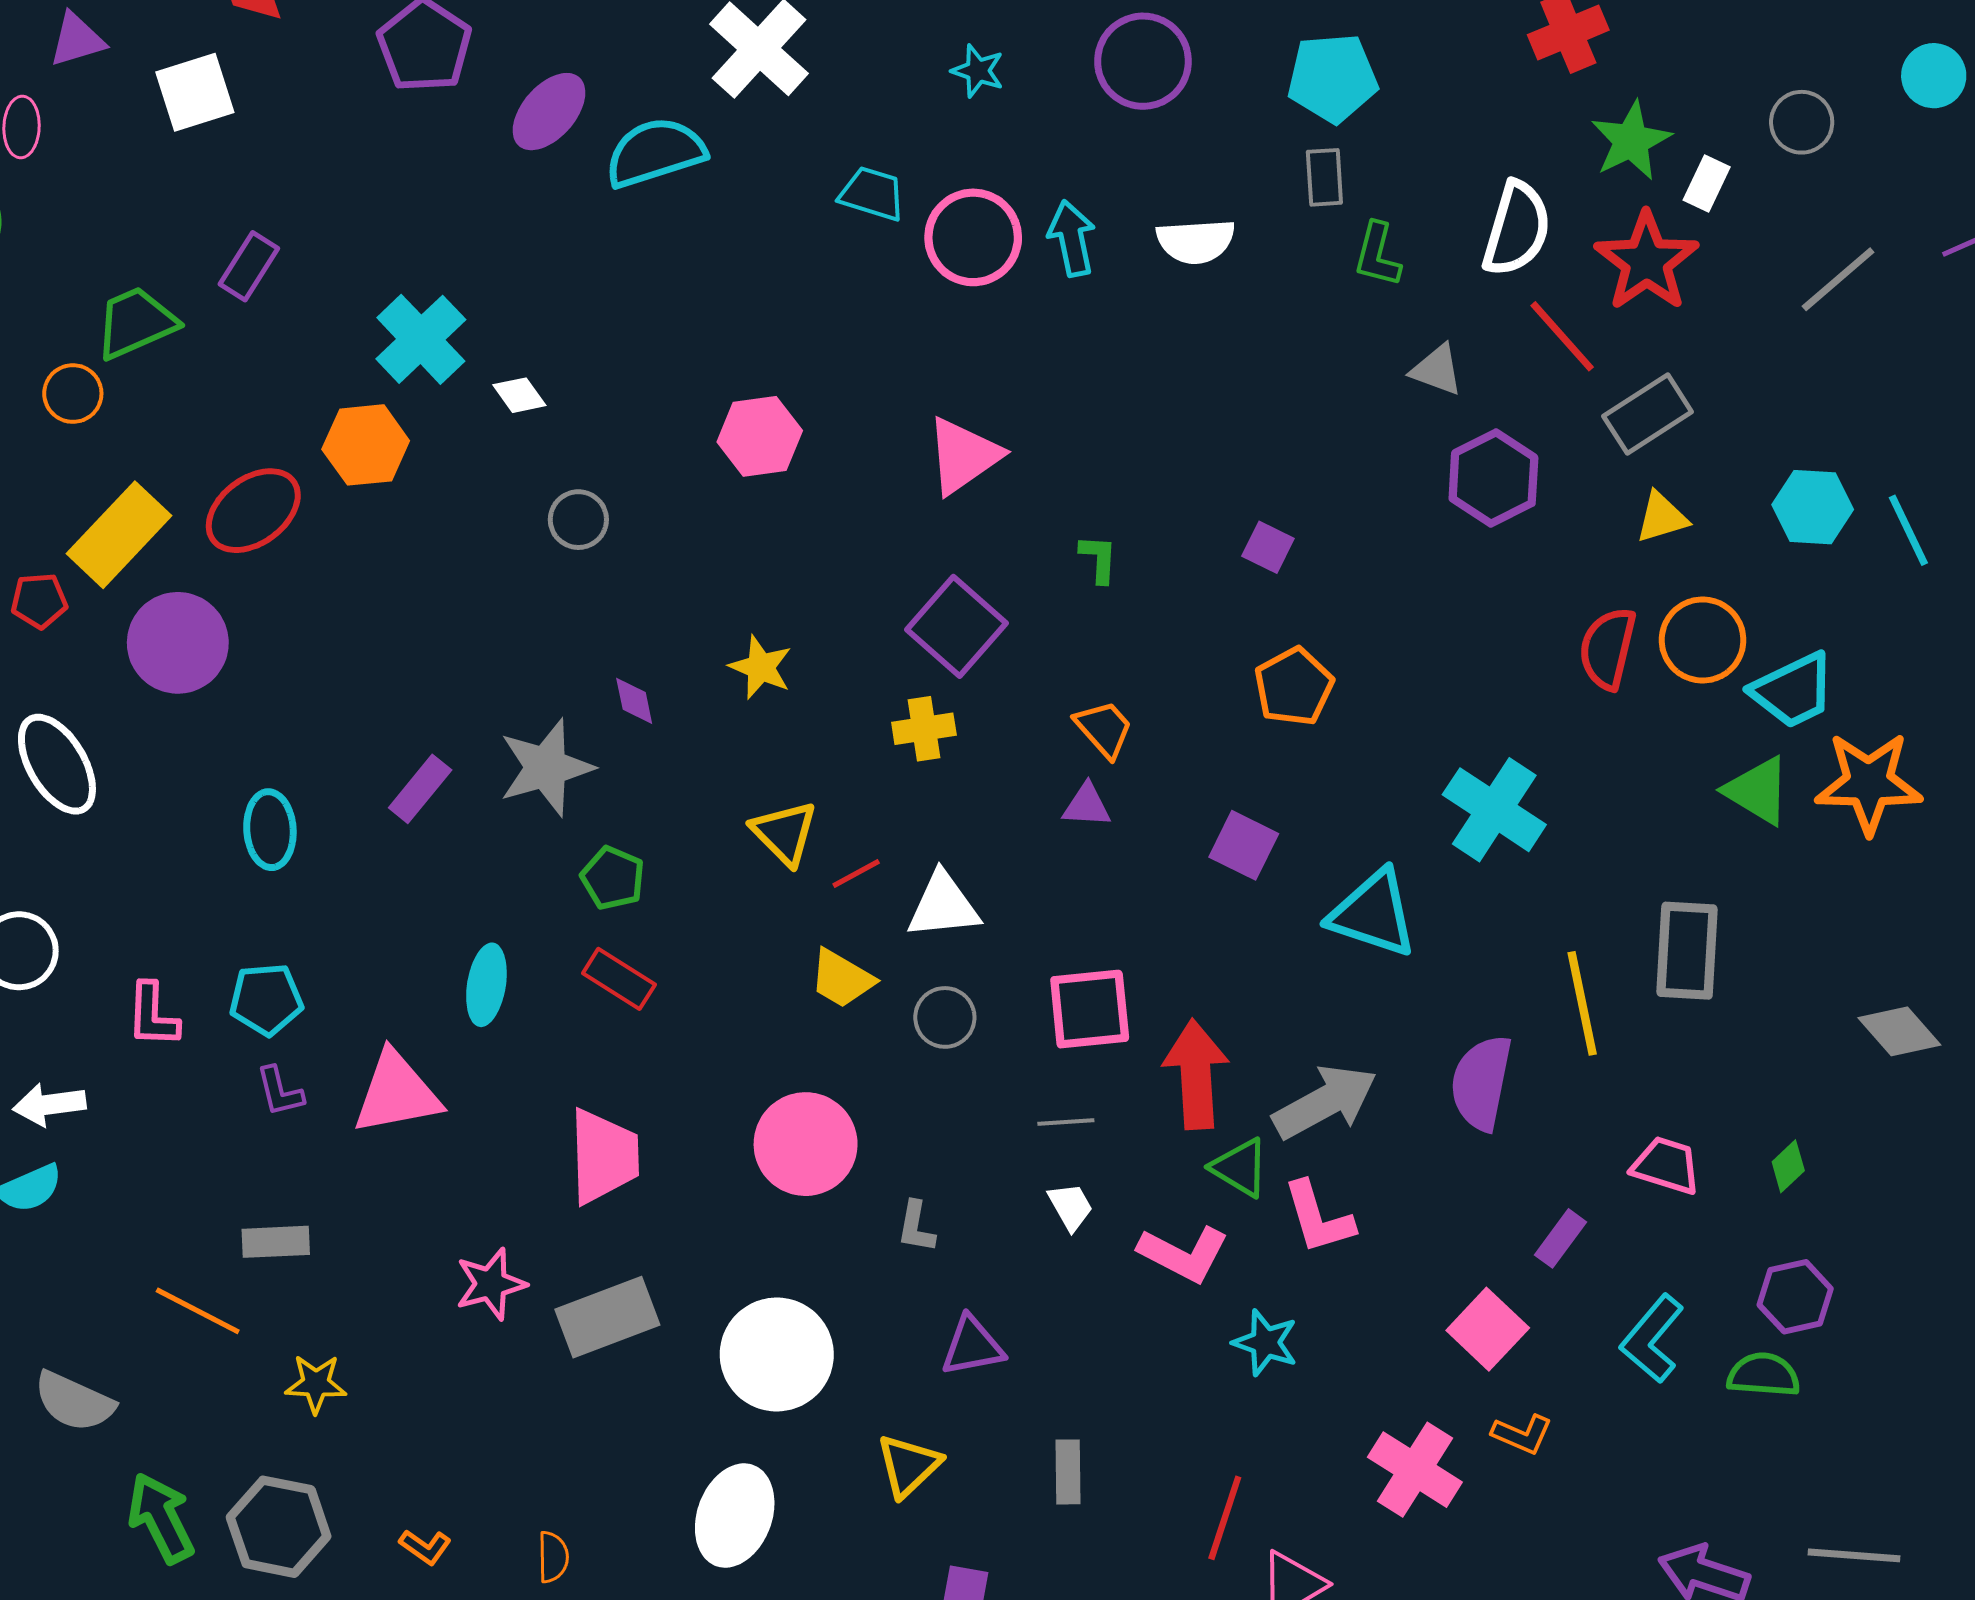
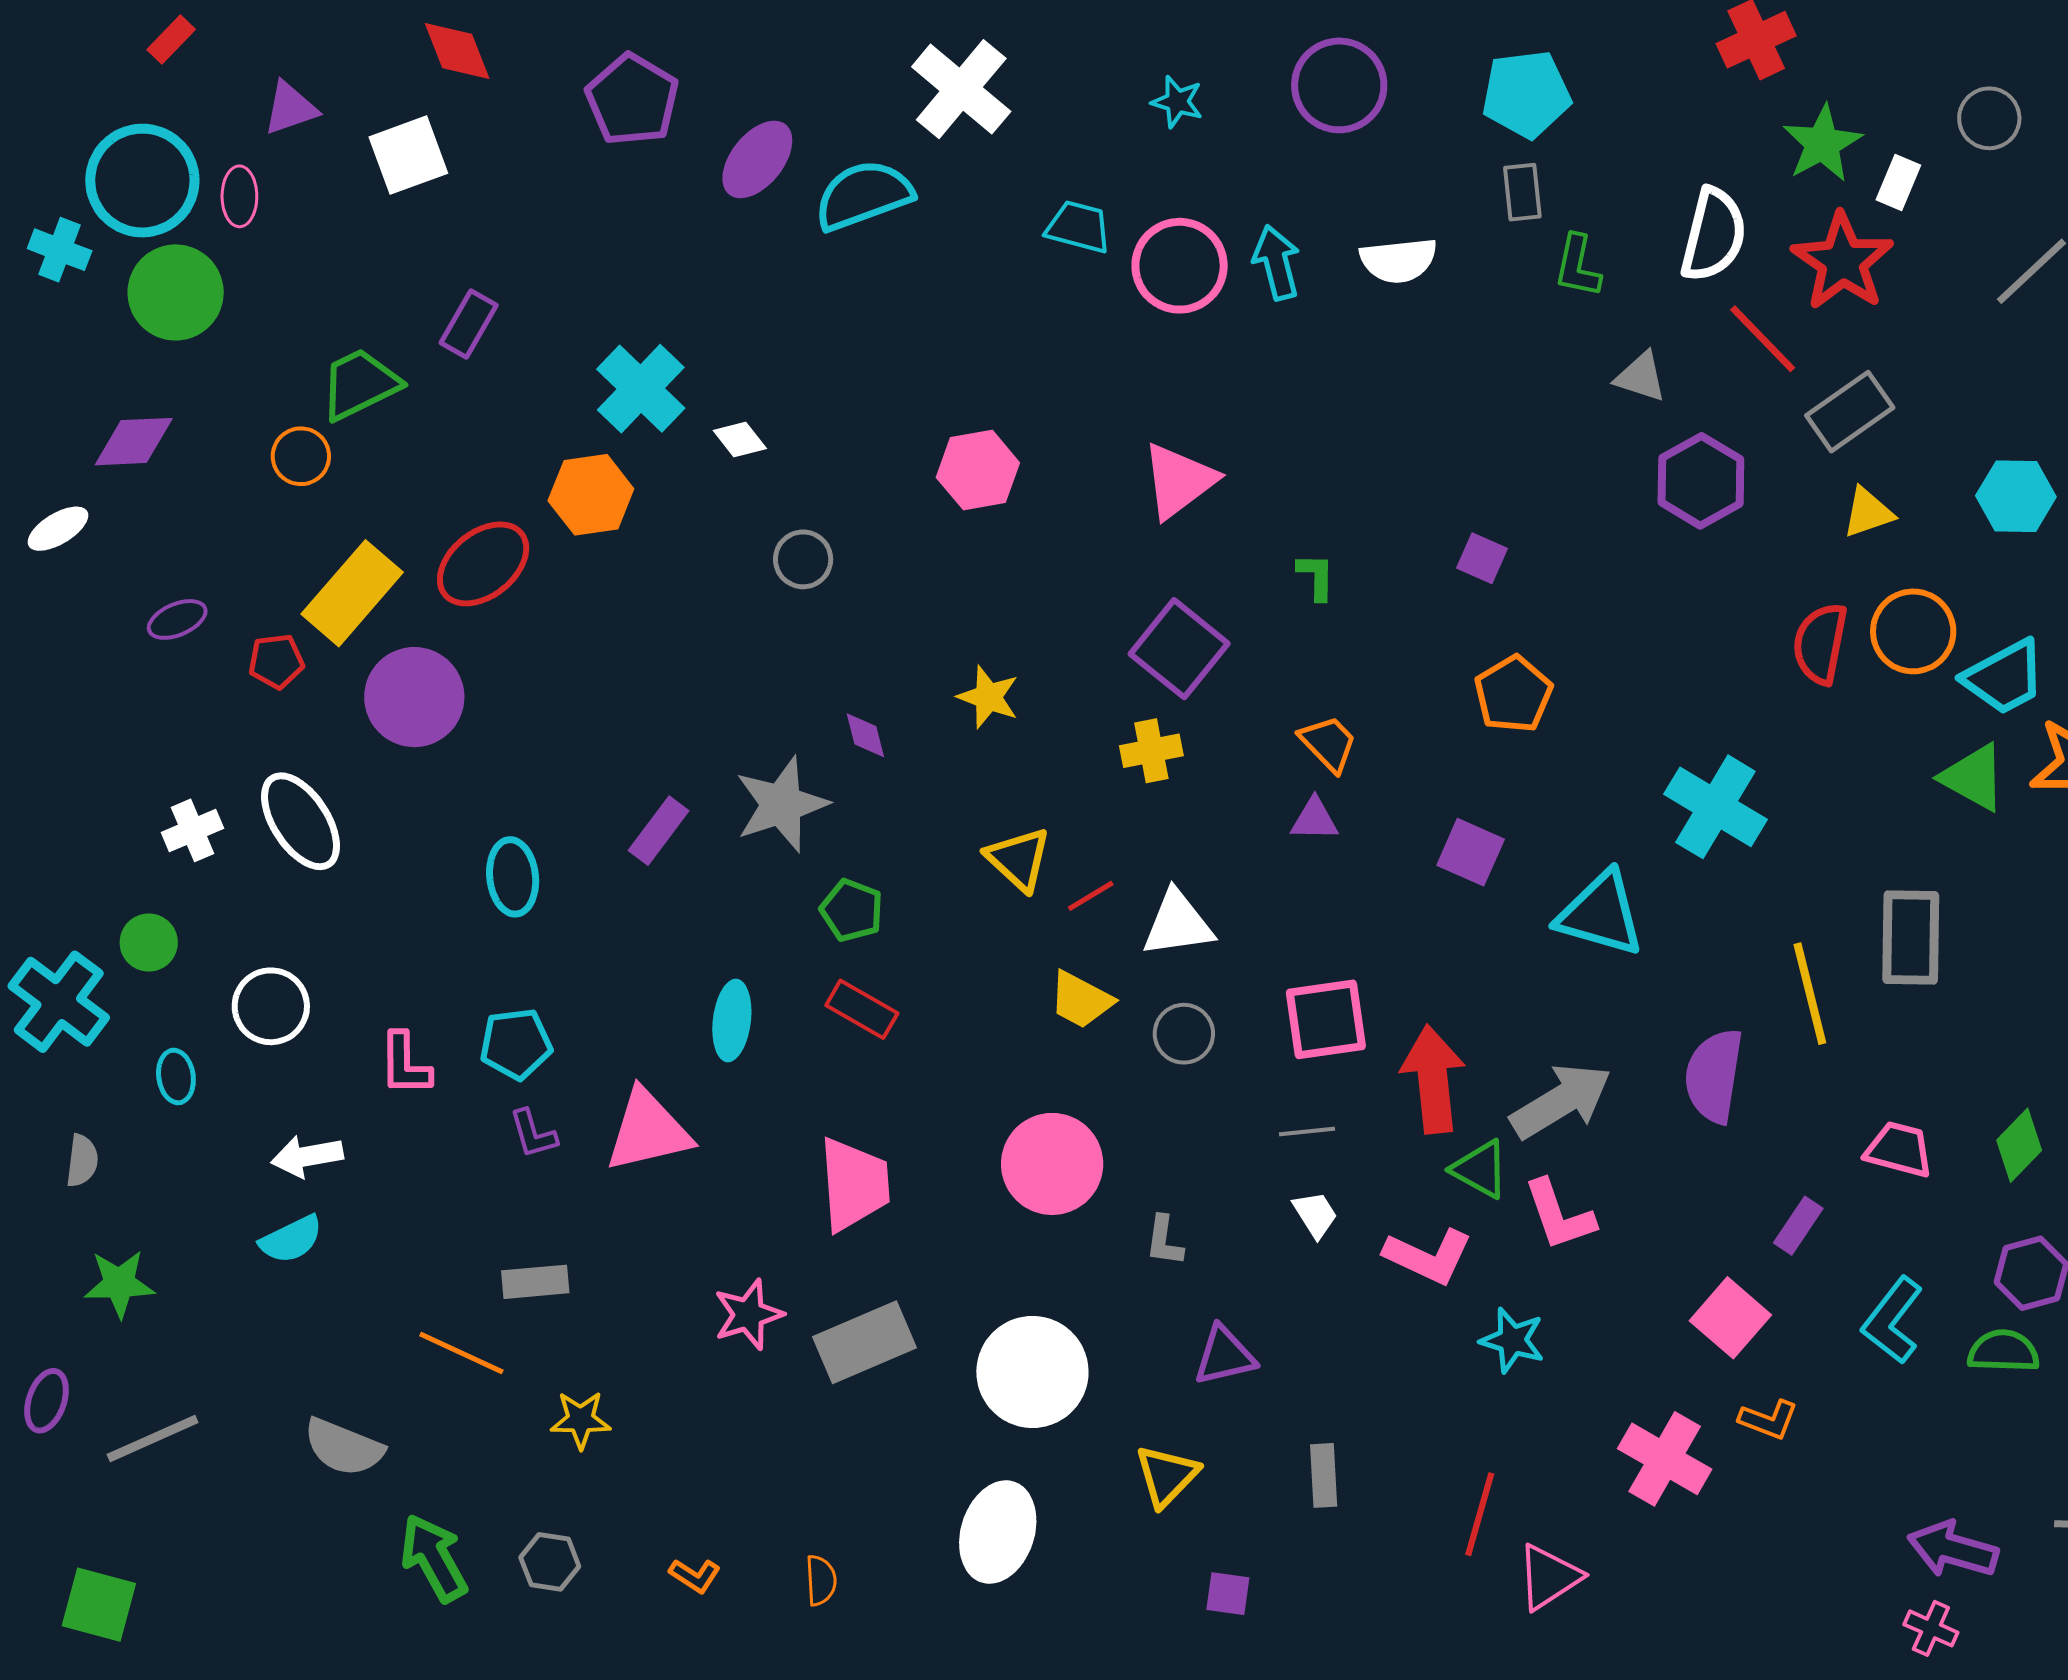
green diamond: (1788, 1166) -> (2019, 1145), size x1.4
gray hexagon: (279, 1527) -> (550, 1562), size x0.6

